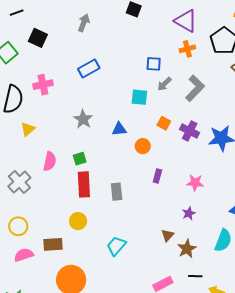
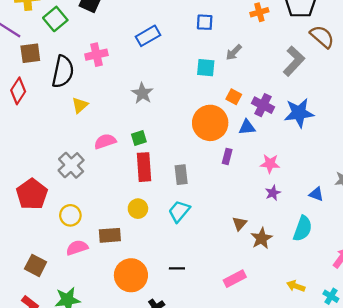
blue square: (154, 64) -> (205, 22), moved
gray L-shape: (195, 88) -> (294, 61), moved
blue triangle: (119, 129) -> (247, 127), moved
orange circle: (143, 146) -> (210, 123), size x2.0
pink semicircle: (50, 161) -> (105, 141), turned -120
purple star: (189, 213) -> (273, 193), moved
cyan trapezoid: (116, 246) -> (179, 211), moved
black line: (195, 276) -> (177, 268), moved

